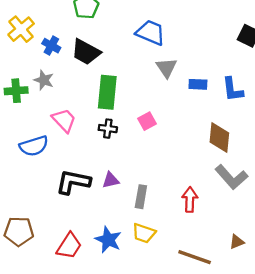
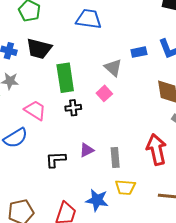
gray triangle: (167, 68) -> (113, 68), moved
black L-shape: (73, 182) -> (56, 159), size x0.7
red arrow: (190, 199) -> (156, 150), size x1.4

